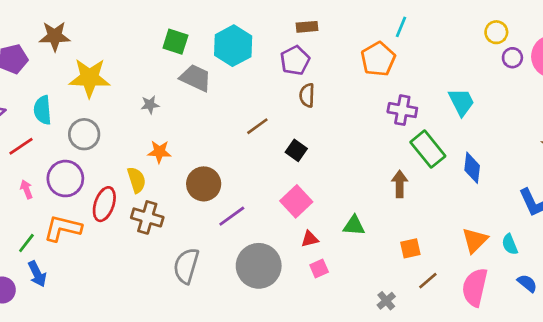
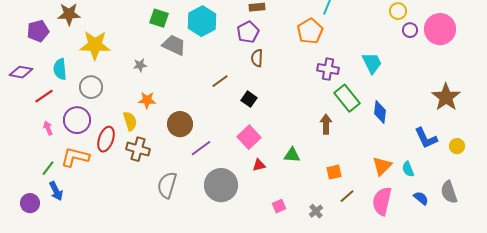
pink square: (319, 268) -> (279, 206), moved

